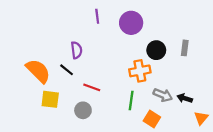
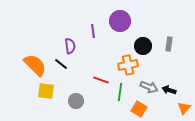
purple line: (97, 16) -> (93, 31), moved
red line: (92, 87) -> (101, 80), moved

